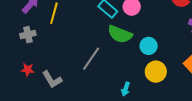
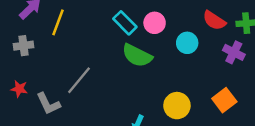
cyan circle: (149, 46) -> (187, 43), moved
gray line: (91, 59) -> (79, 80), moved

